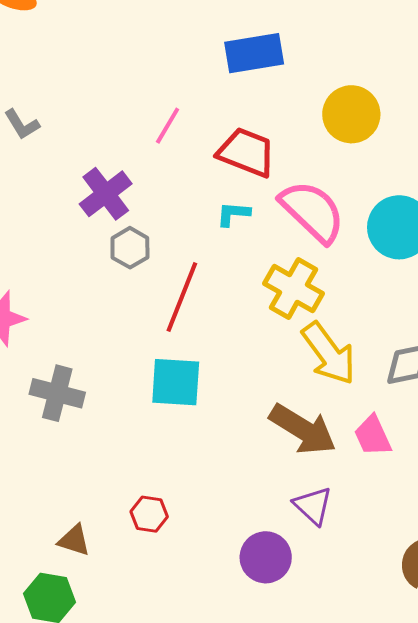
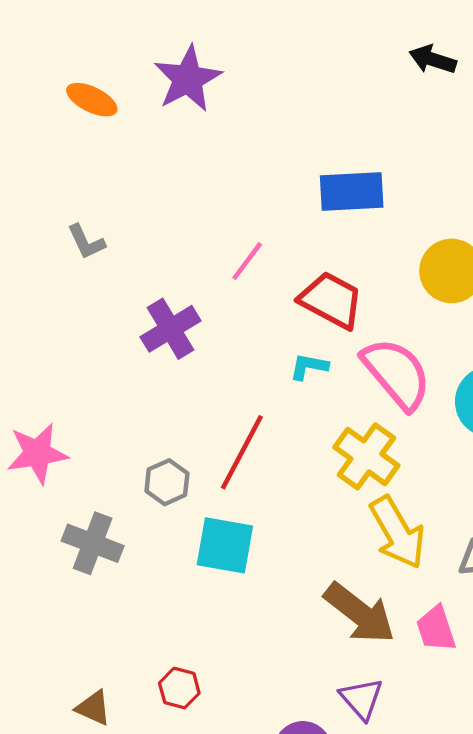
gray hexagon: (130, 248) -> (167, 482), moved

